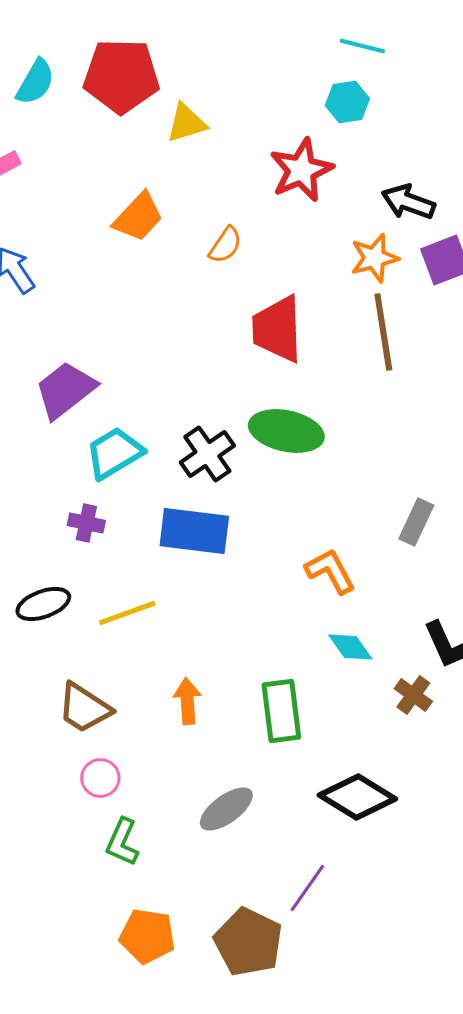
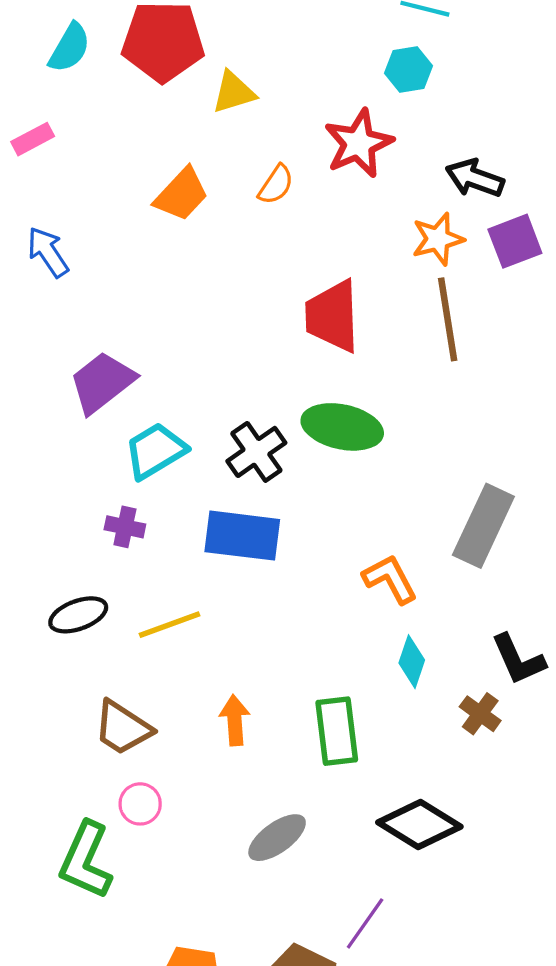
orange semicircle: (225, 245) -> (276, 185), moved
gray rectangle: (416, 522) -> (483, 526), size x1.6
cyan diamond: (350, 647) -> (412, 662), turned 54
green L-shape: (122, 842) -> (86, 860), moved, size x1.5

